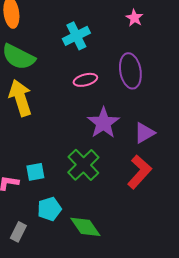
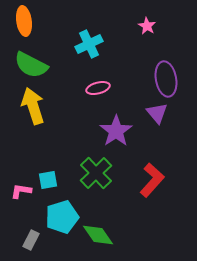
purple ellipse: (130, 71) -> (166, 79), moved
purple triangle: (144, 133) -> (157, 113), moved, turned -40
cyan pentagon: (49, 209) -> (62, 217), size x1.4

